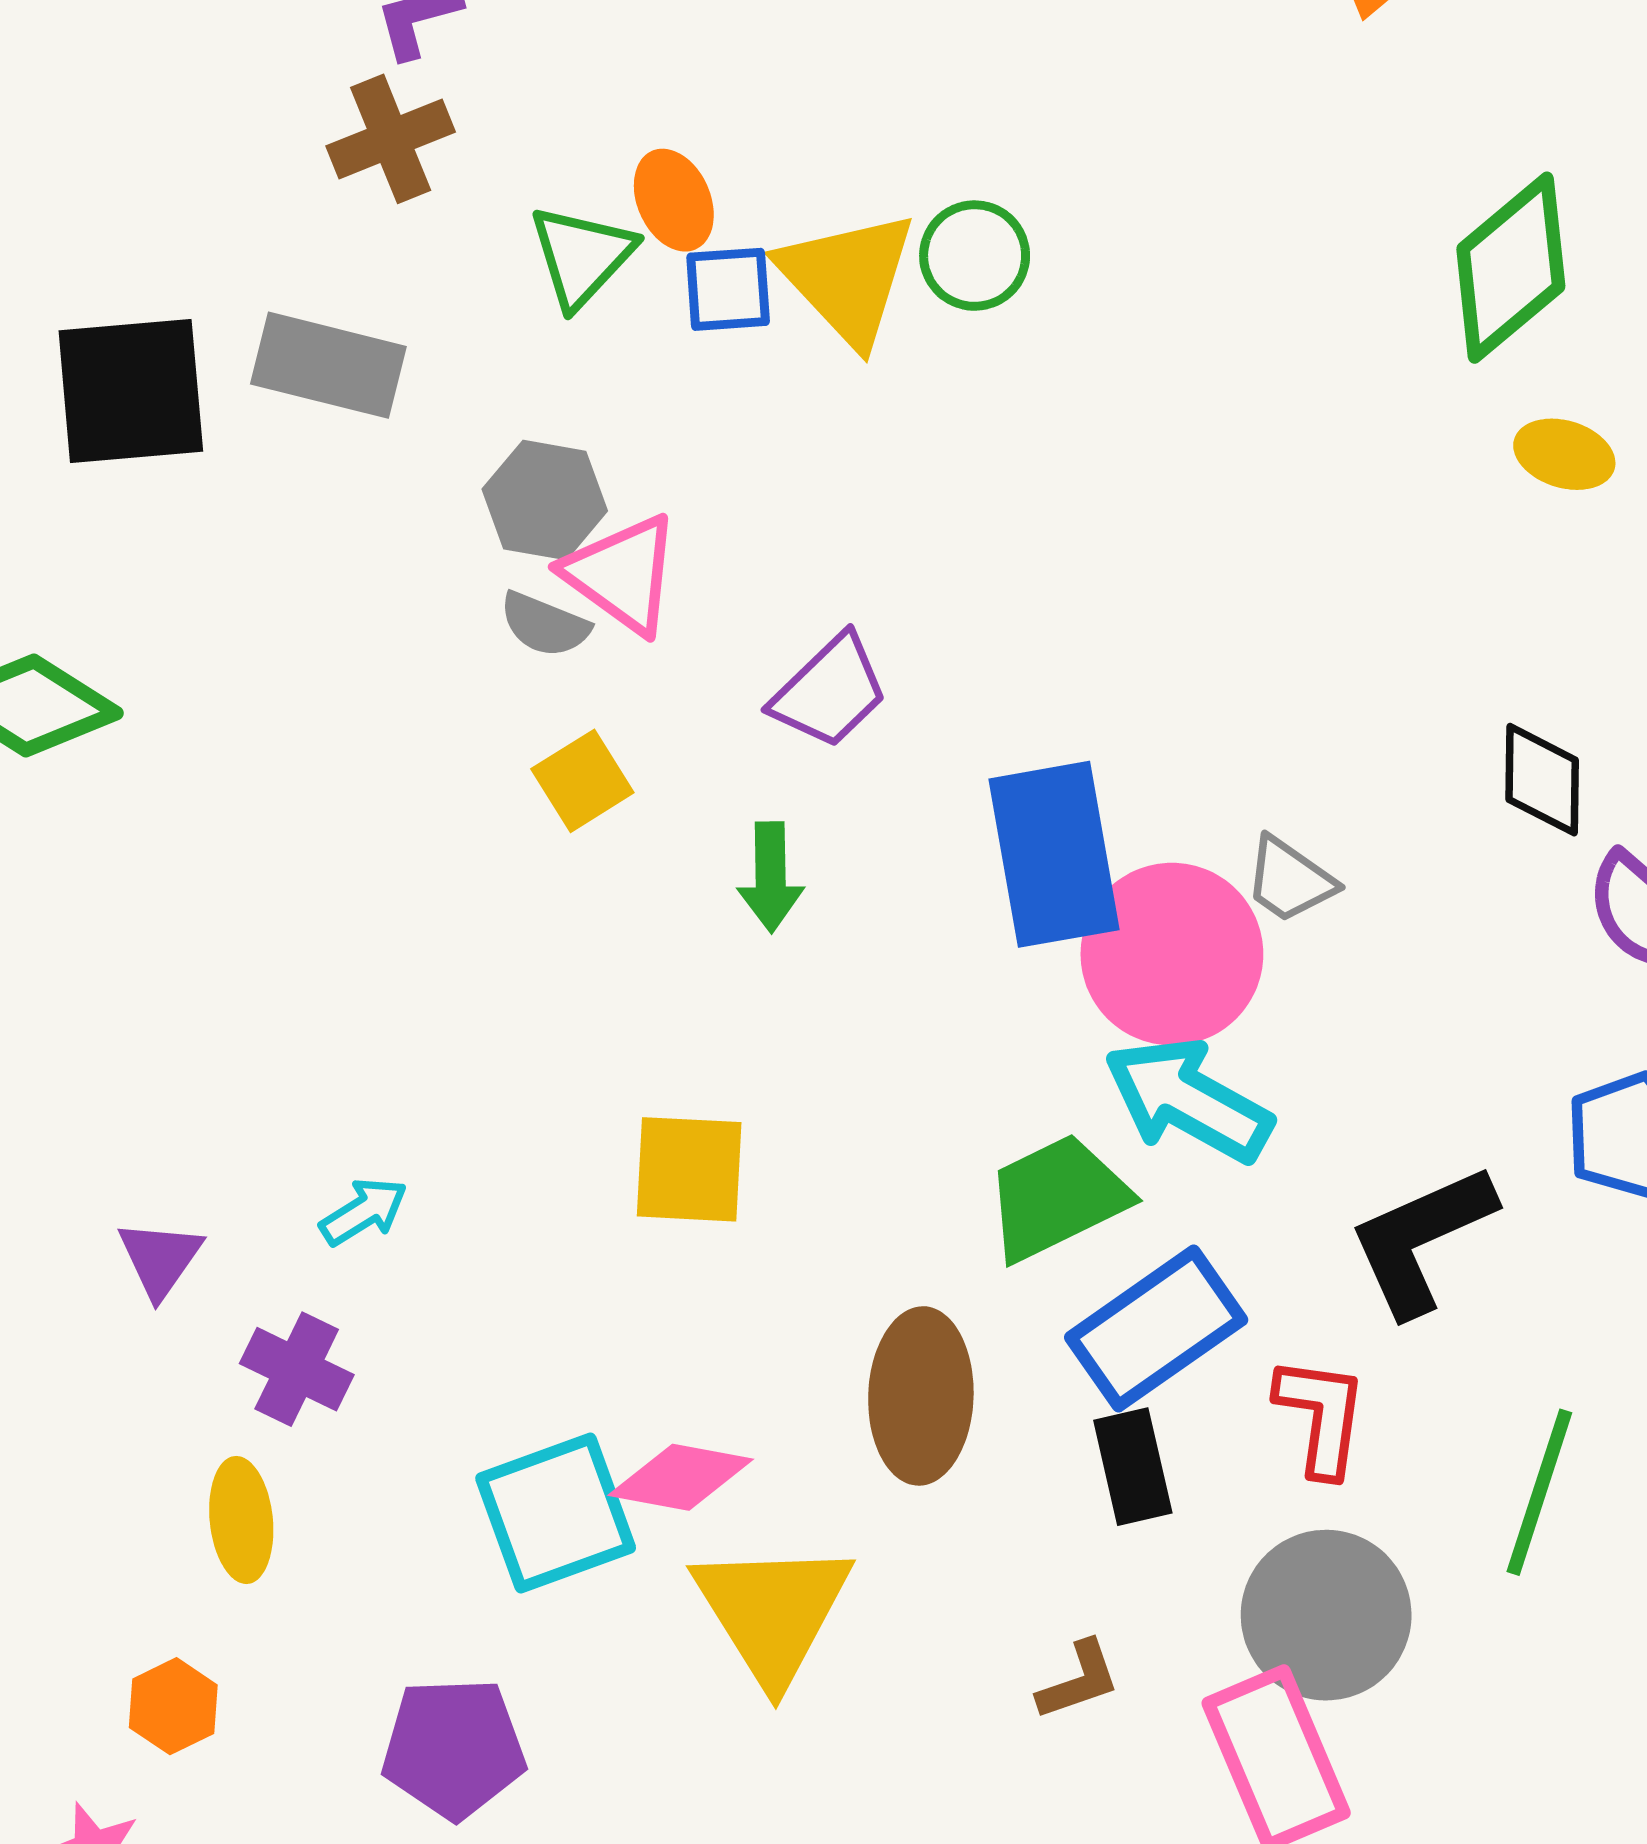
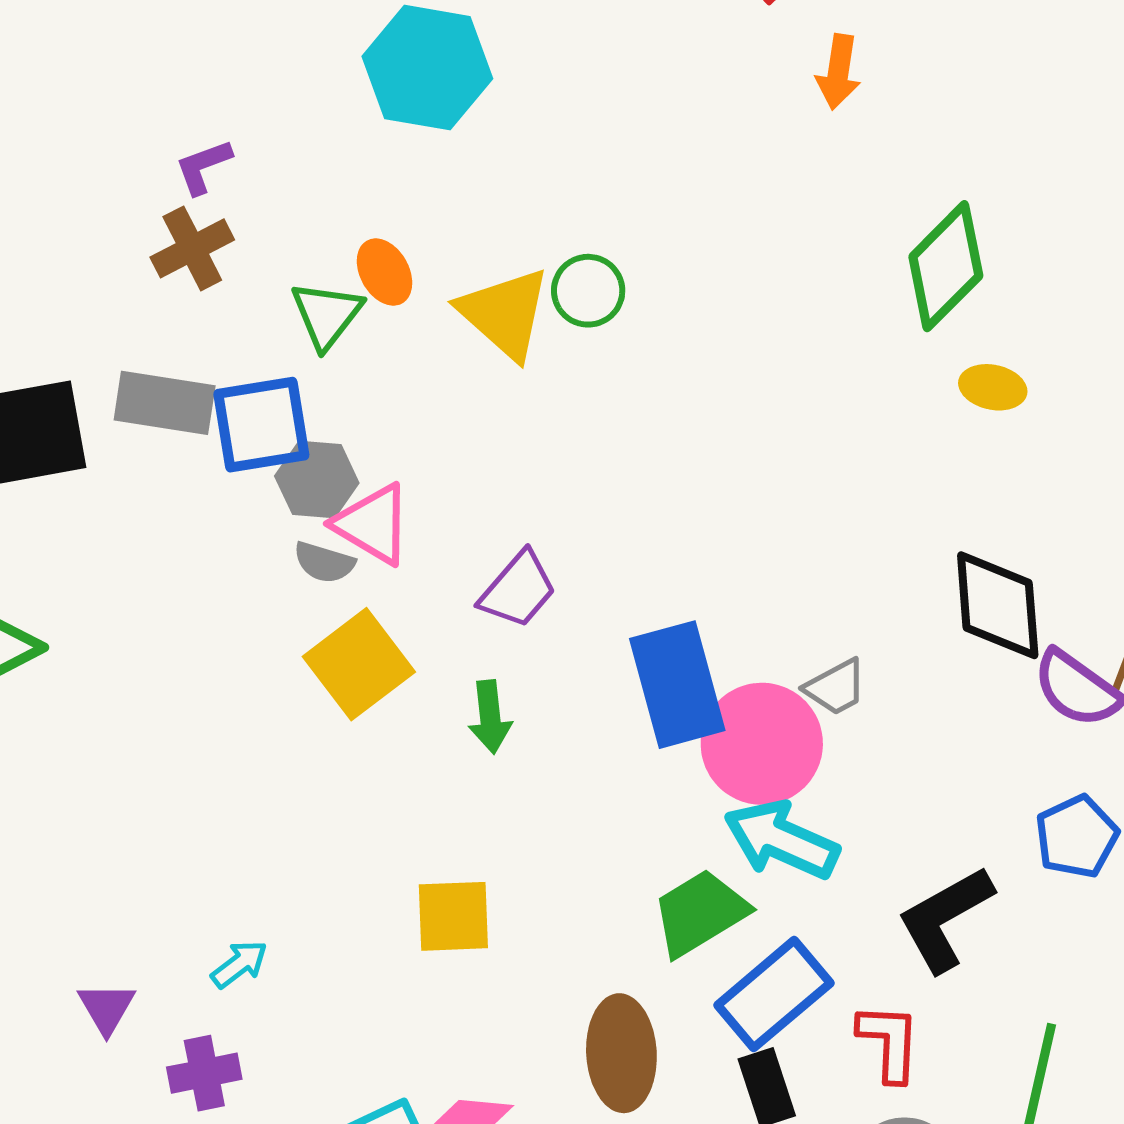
blue square: (728, 289) -> (261, 425), moved, size x1.6
black diamond: (1542, 780) -> (998, 605), size x1.5
yellow square: (582, 781) -> (359, 664), size x1.6
gray trapezoid: (1290, 880) -> (836, 687), turned -58
purple cross: (297, 1369) -> (204, 1073), turned -32

